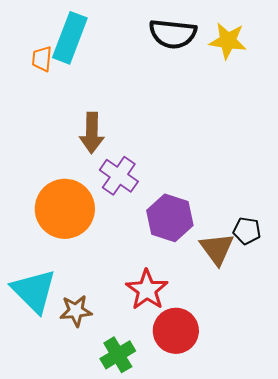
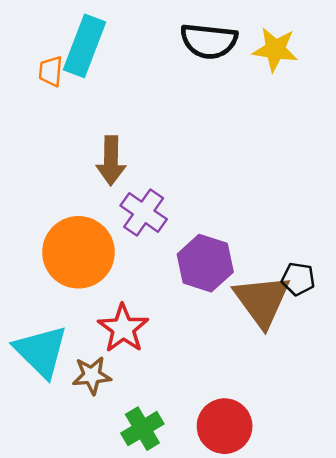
brown triangle: (217, 249) -> (262, 301), size x1.4
red star: (147, 290) -> (123, 328), moved
red circle: (176, 331) -> (225, 426), moved

